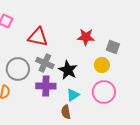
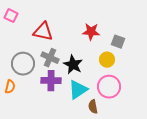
cyan triangle: (73, 95) -> (78, 90), size x1.5
brown semicircle: (66, 112) -> (93, 107), moved

